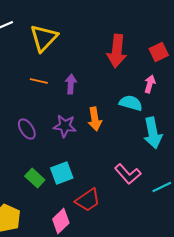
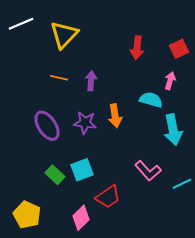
red arrow: (117, 51) -> (137, 48), size x0.7
purple ellipse: (27, 129) -> (47, 126), size x1.4

